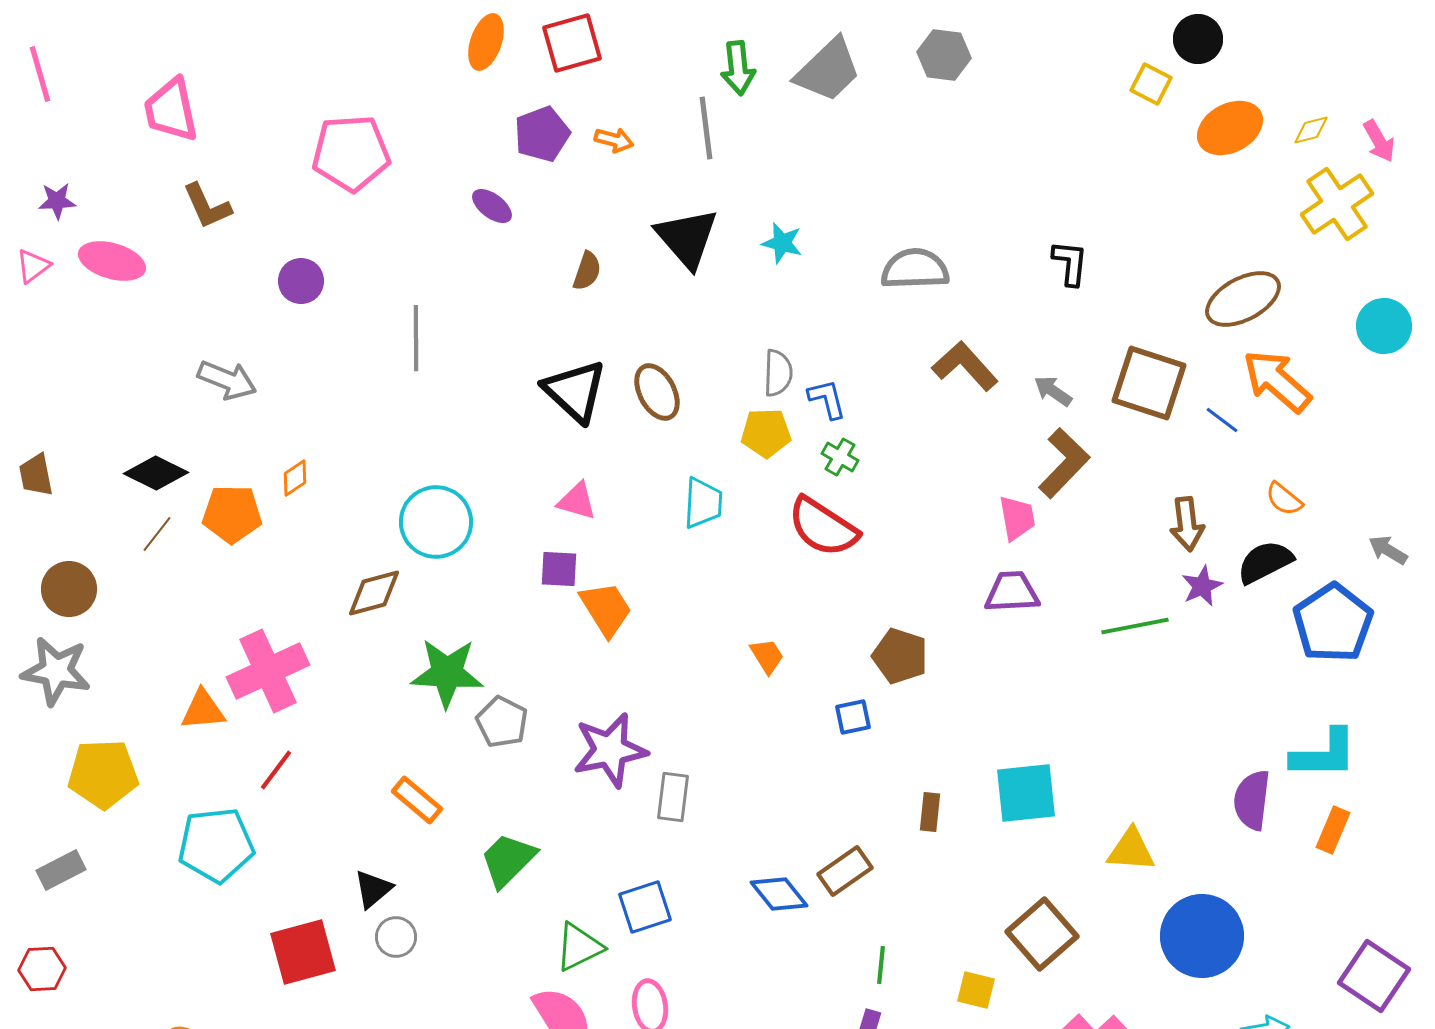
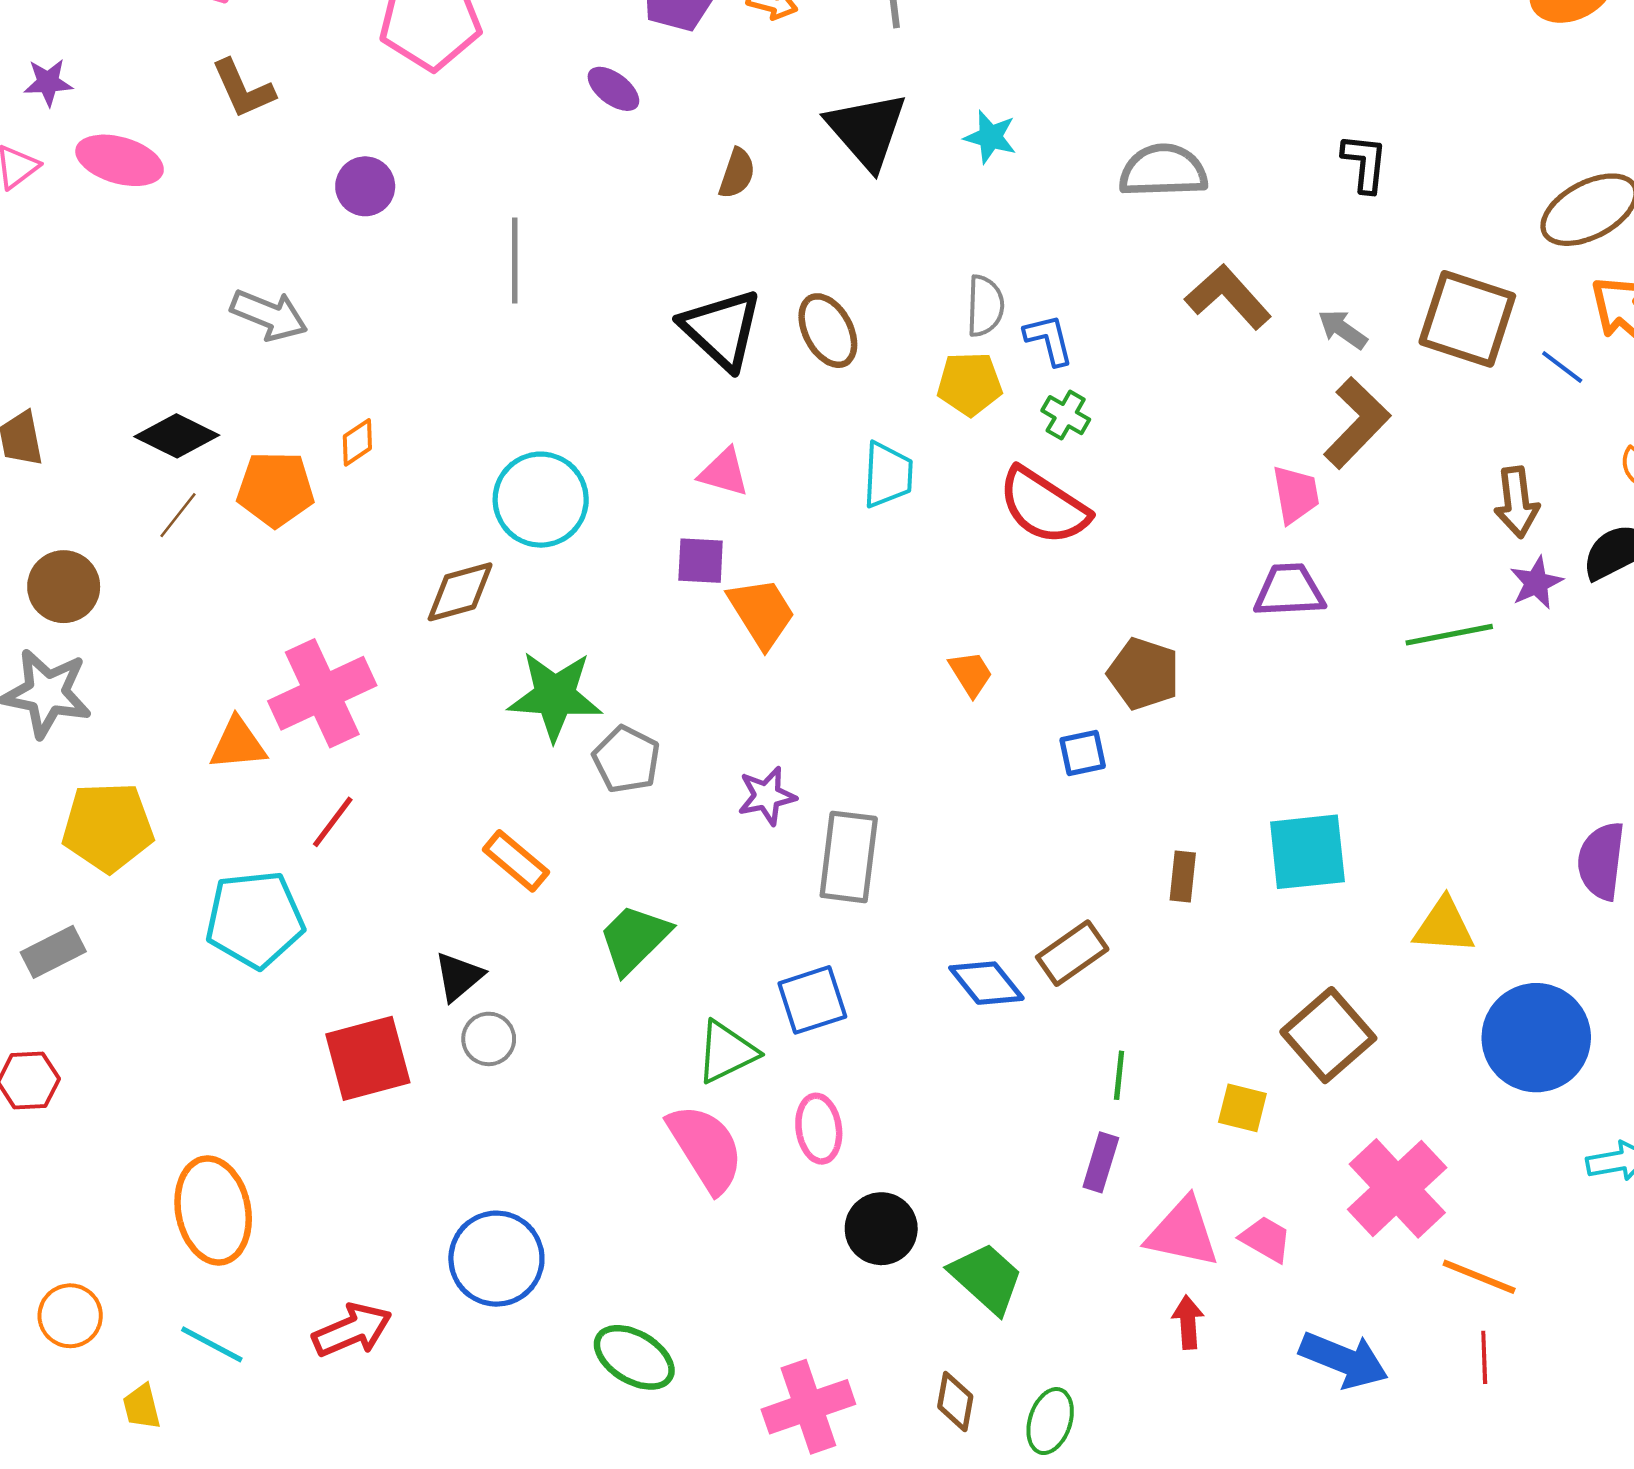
purple star: (610, 750) -> (767, 796), size x0.6
gray rectangle: (673, 797) -> (849, 857), size x1.4

